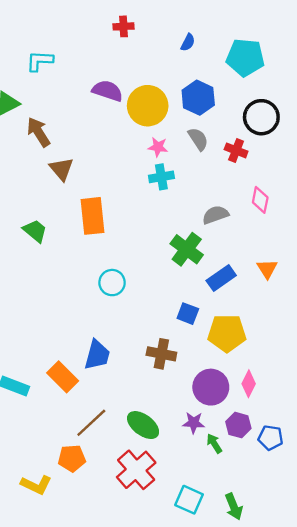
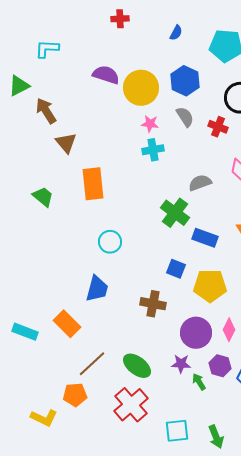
blue rectangle: (221, 278) -> (205, 238), turned 55
blue trapezoid: (97, 355) -> (97, 289), moved
cyan square: (189, 500) -> (177, 431), turned -30

